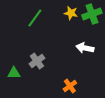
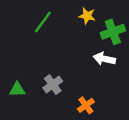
green cross: (92, 14) -> (113, 32), moved
gray cross: (37, 61) -> (53, 85), moved

